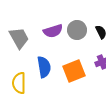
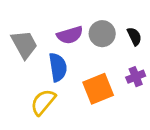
blue semicircle: (44, 67) -> (58, 67), moved
yellow semicircle: (19, 83) -> (43, 102), moved, turned 40

